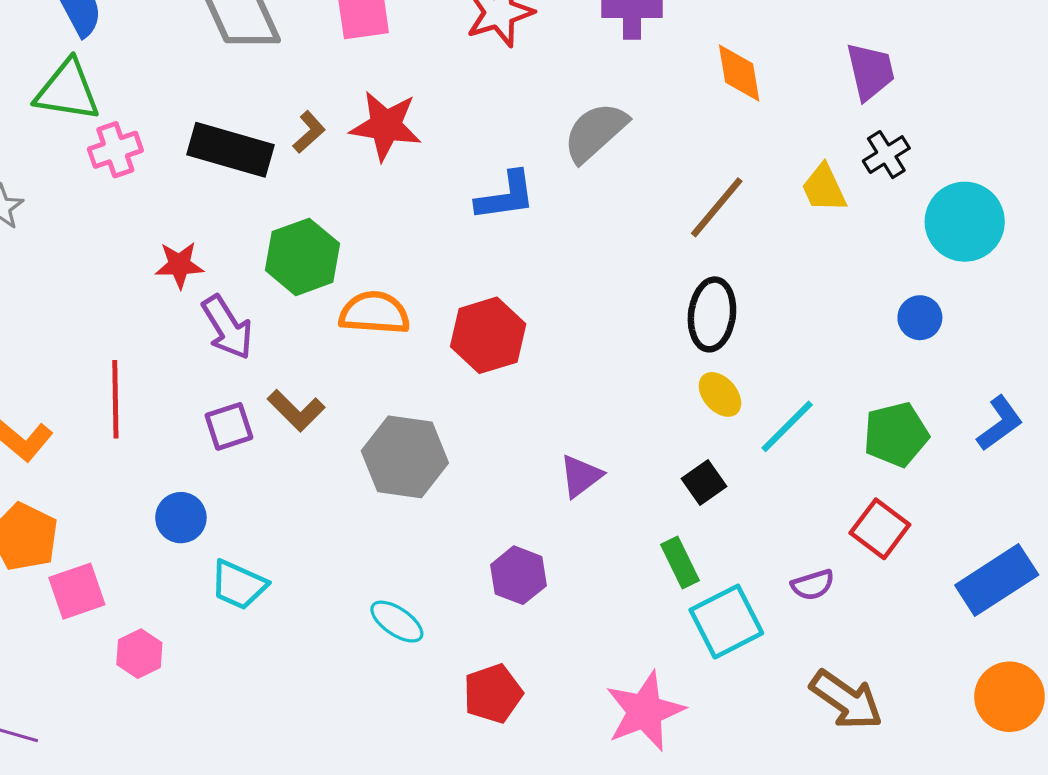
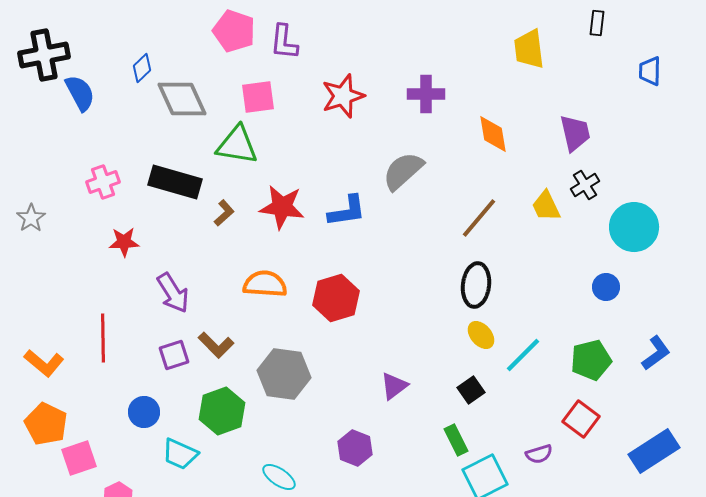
green triangle: (67, 91) -> (237, 145), moved
red star: (386, 126) -> (282, 207), moved
brown L-shape: (309, 132) -> (224, 213), moved
green hexagon: (303, 257) -> (222, 411), moved
red star: (179, 265) -> (124, 242), moved

